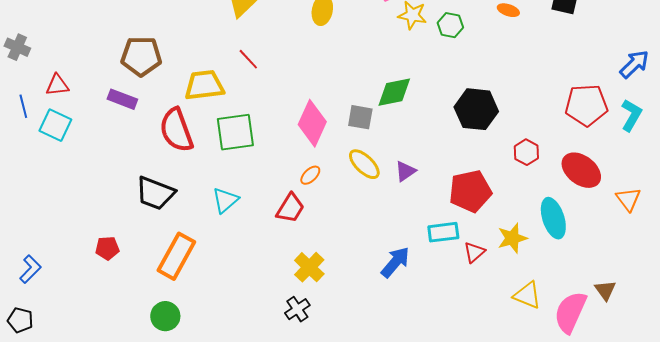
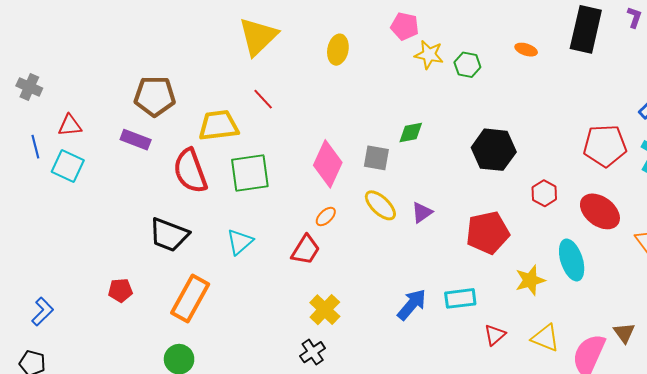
green diamond: (394, 92) -> (411, 133), size x0.7
cyan rectangle: (443, 232) -> (460, 298), moved
red triangle: (474, 252) -> (495, 335), moved

